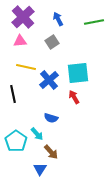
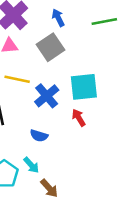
gray square: (52, 42) -> (50, 47), size x1.5
blue semicircle: (51, 118) -> (39, 136), moved

